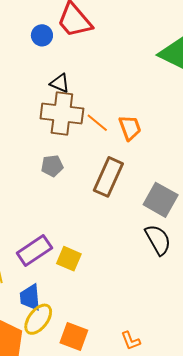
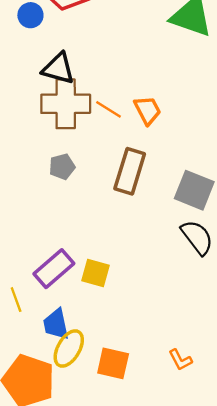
black triangle: (60, 83) -> (58, 69), size x1.4

